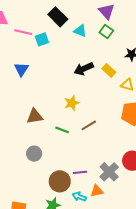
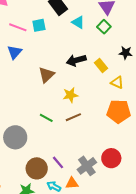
pink line: (23, 32) -> (18, 27), moved
yellow star: (72, 103) -> (70, 95), moved
brown triangle: (35, 116) -> (46, 75), moved, turned -42
gray circle: (34, 154) -> (15, 137), size x1.5
purple line: (80, 172) -> (58, 162), turned 48

